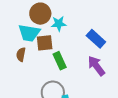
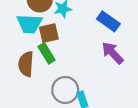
brown semicircle: (21, 54) -> (26, 64), moved, size x1.5
green rectangle: (60, 61) -> (47, 53), moved

